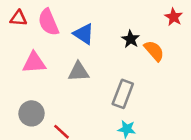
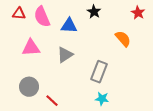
blue triangle: (84, 34) -> (69, 26), turned -30
black star: (131, 39) -> (94, 12), moved
gray triangle: (78, 72) -> (65, 55), turned -30

